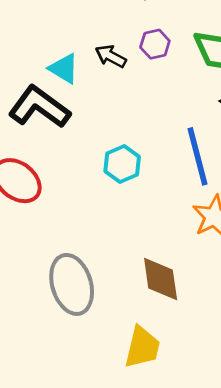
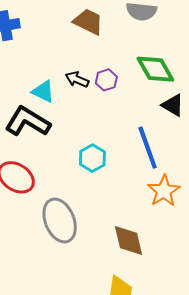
purple hexagon: (155, 44) -> (106, 80), moved
gray ellipse: (72, 284) -> (60, 220), moved

